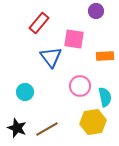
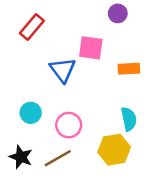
red rectangle: (39, 23) -> (32, 27), moved
pink circle: (80, 86) -> (69, 125), moved

